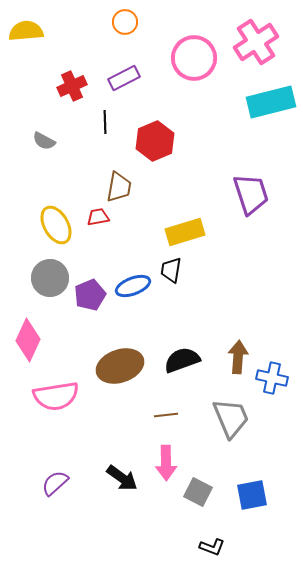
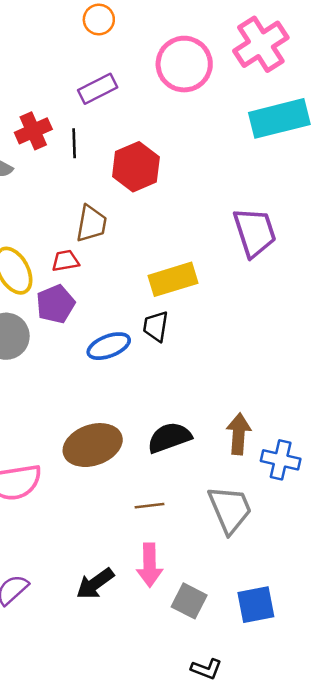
red cross: (72, 86) -> (33, 131), moved
purple pentagon: (90, 295) -> (56, 304), moved
black arrow: (122, 478) -> (95, 584), turned 108

